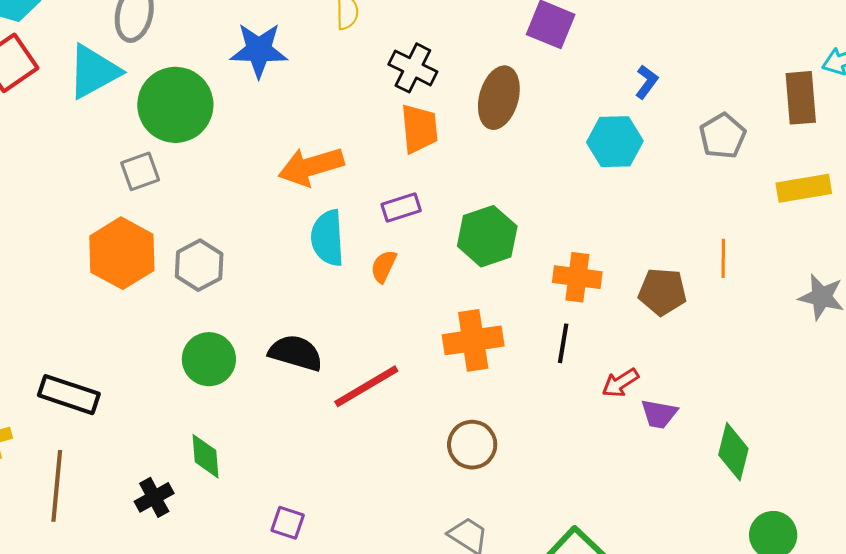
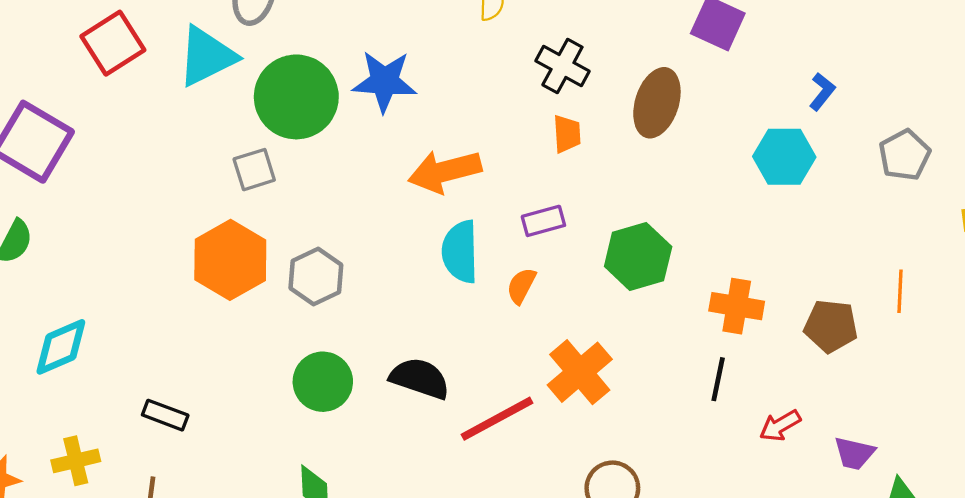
blue star: (259, 50) -> (384, 81), moved
orange trapezoid: (419, 129) -> (567, 134), size x0.7
orange cross: (473, 340) -> (580, 372), moved, turned -34
black rectangle: (69, 395) -> (165, 415), size x0.7
purple trapezoid: (659, 414) -> (854, 453), moved

